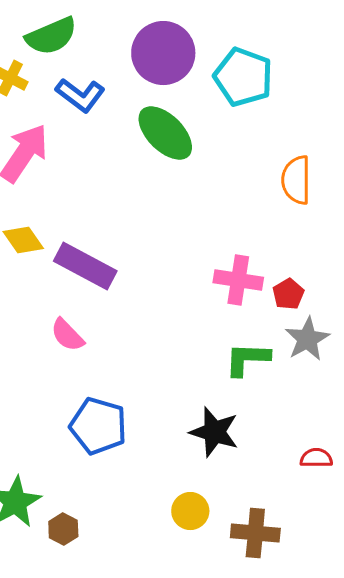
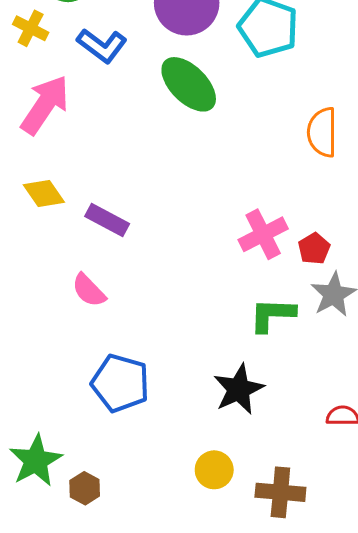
purple rectangle: (85, 266) -> (107, 220), size x0.7
pink cross: (238, 280) -> (263, 234), turned -36
black star: (214, 432) -> (239, 389), turned 30

